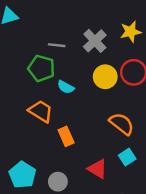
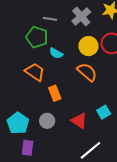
orange semicircle: (122, 124) -> (87, 72), moved
gray circle: (58, 182) -> (47, 121), moved

